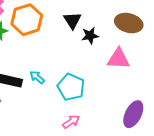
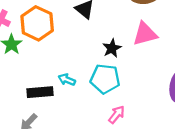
black star: (90, 36) -> (112, 48), moved

